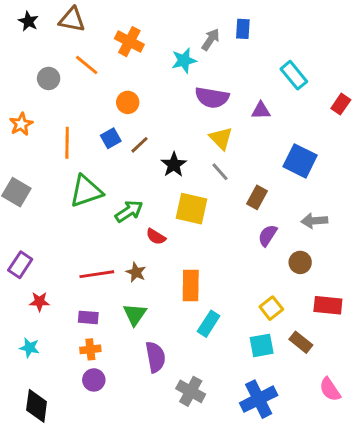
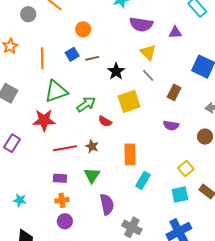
brown line: (140, 145) -> (92, 58), turned 32
yellow square: (191, 209) -> (129, 101), turned -30
purple semicircle: (268, 235) -> (171, 125), moved, turned -112
red star: (39, 302) -> (44, 120), moved, size x1.6

